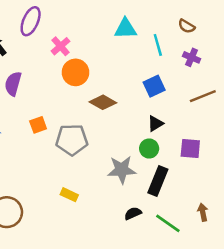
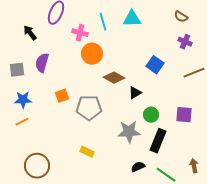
cyan line: (158, 45) -> (103, 22), moved
pink cross: (61, 46) -> (80, 33), turned -35
blue square: (154, 86) -> (155, 65), turned -30
black triangle: (155, 124) -> (135, 93), moved

